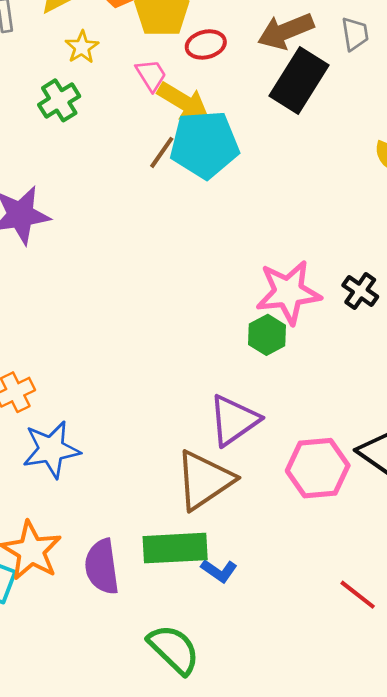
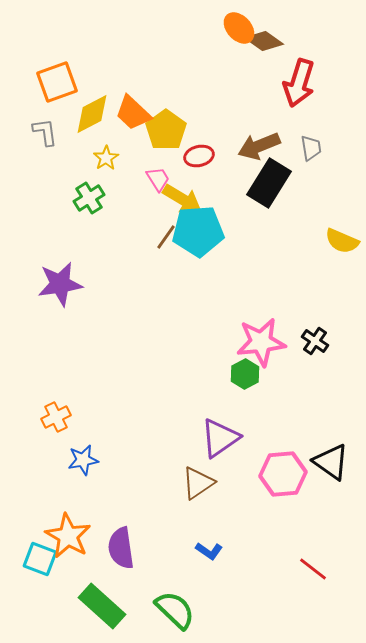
blue star: (51, 449) -> (83, 460), size x0.7
brown triangle: (204, 480) -> (198, 483), size x0.7
green rectangle: (175, 548) -> (102, 606), moved, turned 45

